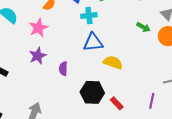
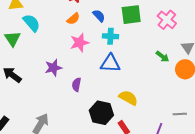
pink star: (38, 28) -> (80, 43), moved
yellow semicircle: (113, 63) -> (128, 98), moved

